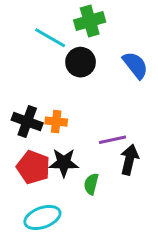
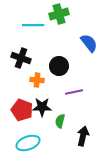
cyan line: (50, 38) -> (33, 25), turned -30
black circle: (81, 62) -> (59, 66), moved
black cross: (27, 122) -> (21, 58), moved
black arrow: (129, 160) -> (83, 136), moved

